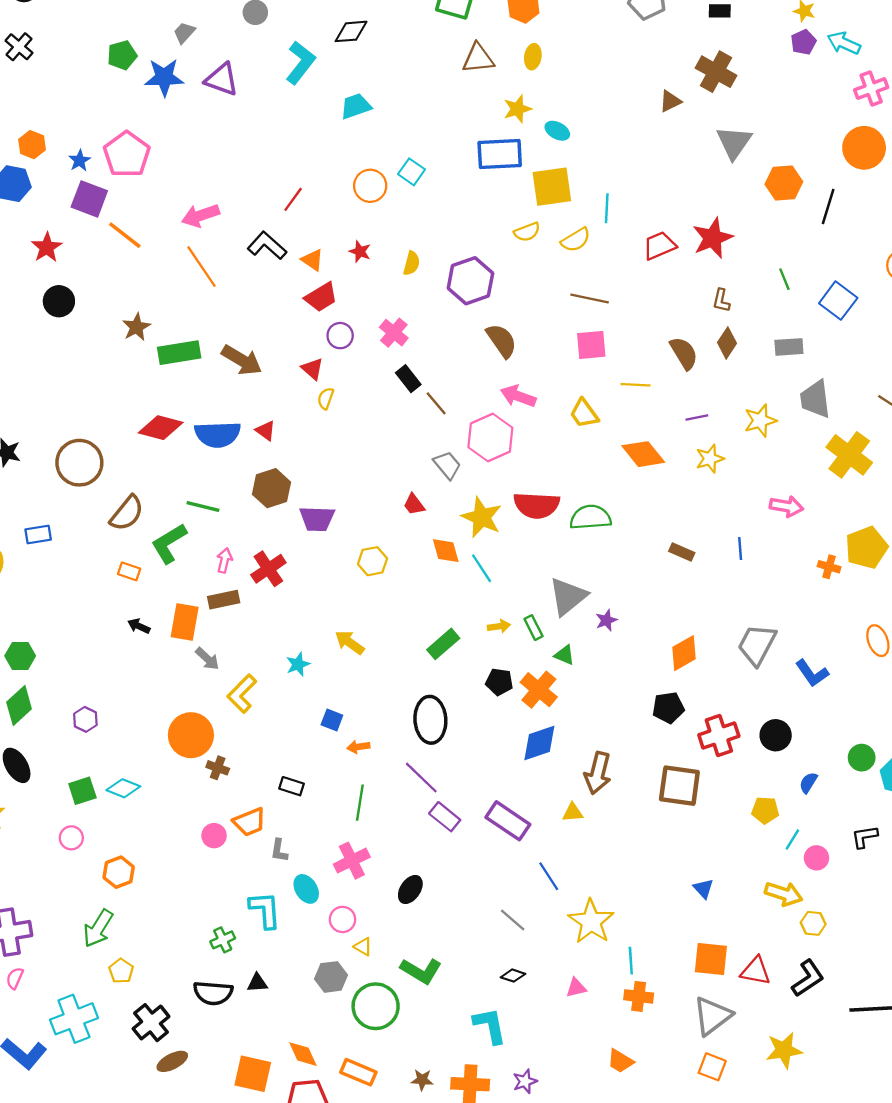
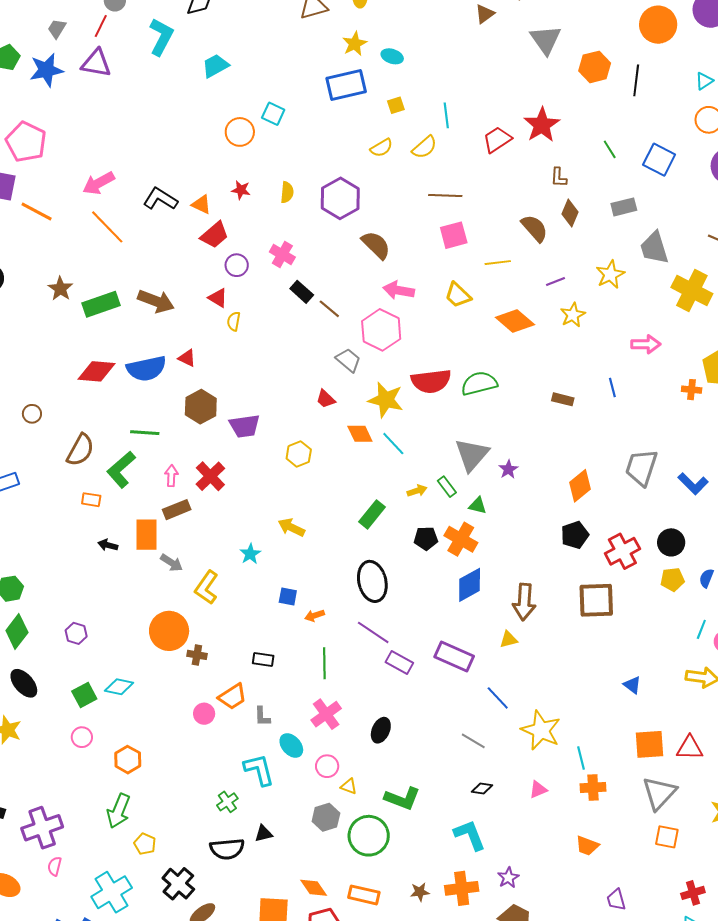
yellow square: (552, 187) -> (396, 105), size x0.5
red line: (293, 199) -> (101, 26), moved
brown circle: (79, 463) -> (32, 414), size x0.5
yellow pentagon: (765, 810) -> (672, 579), moved

